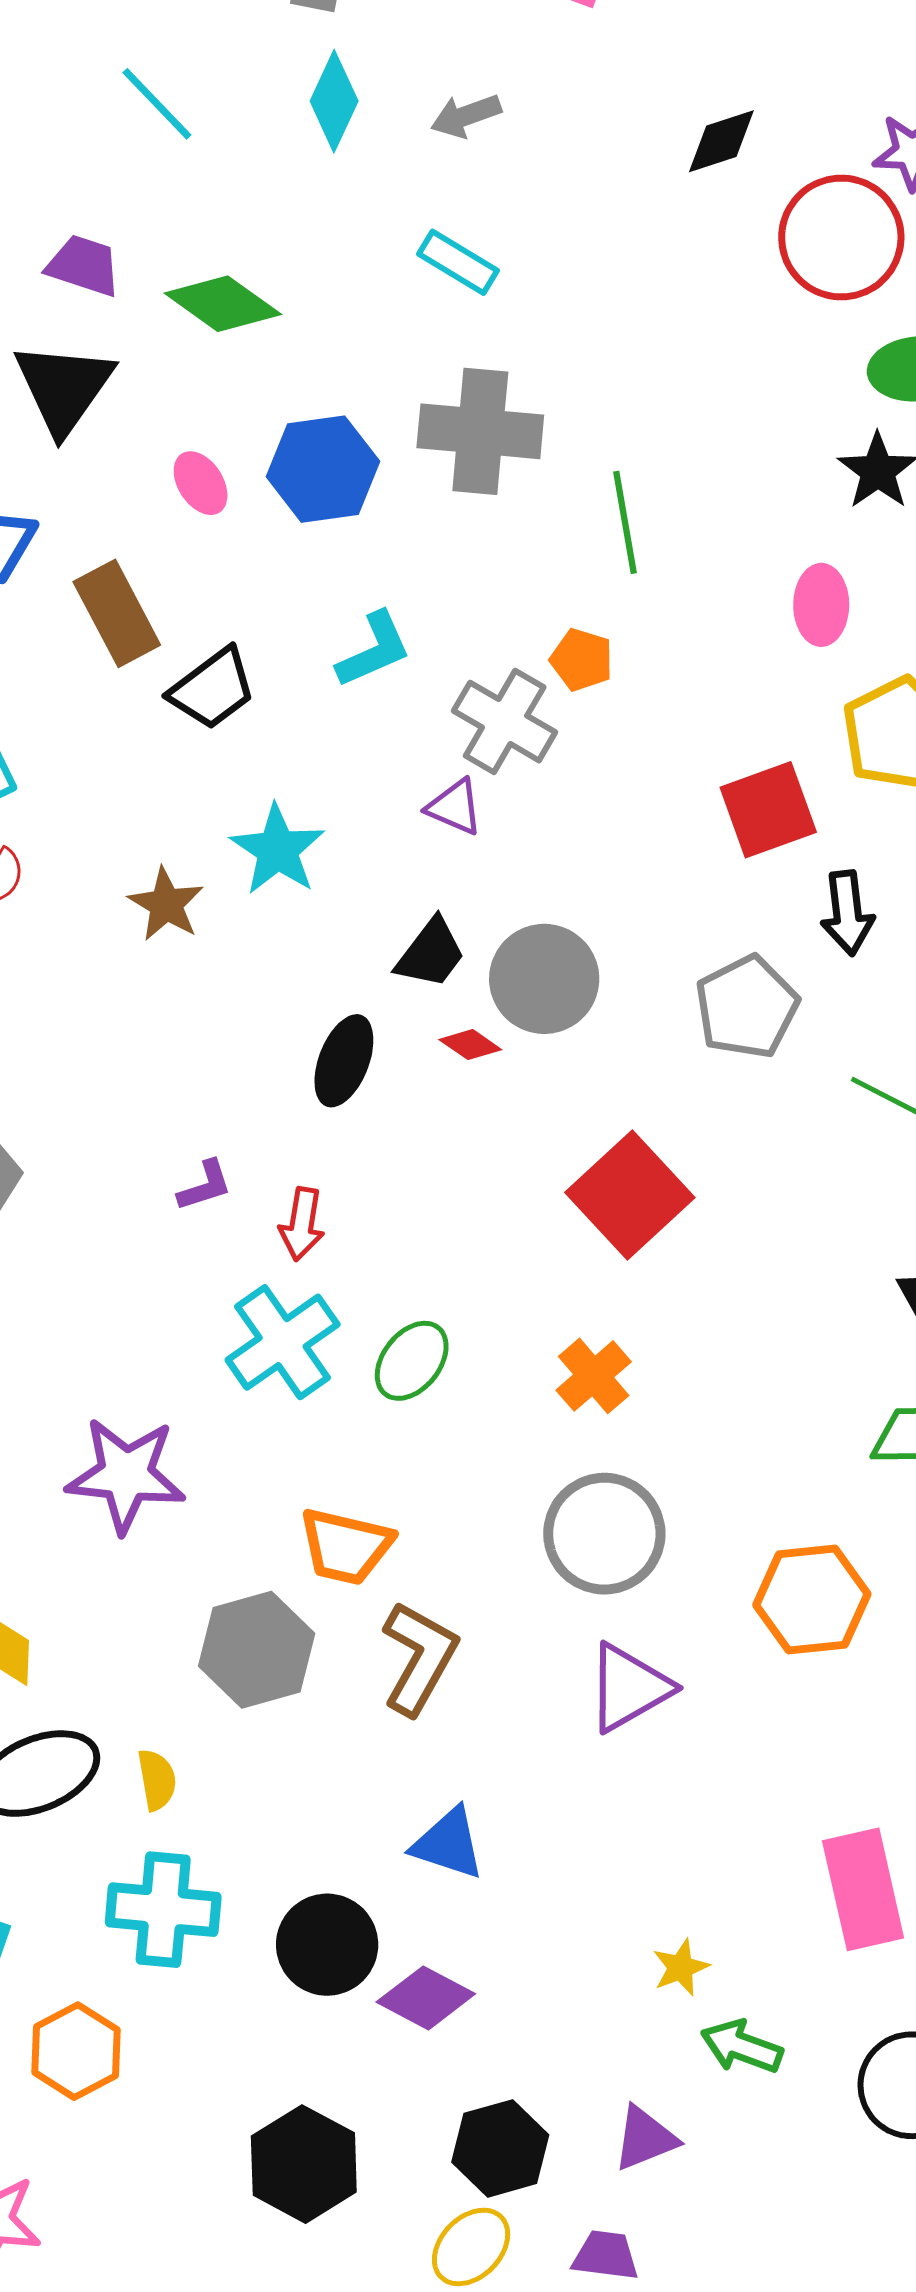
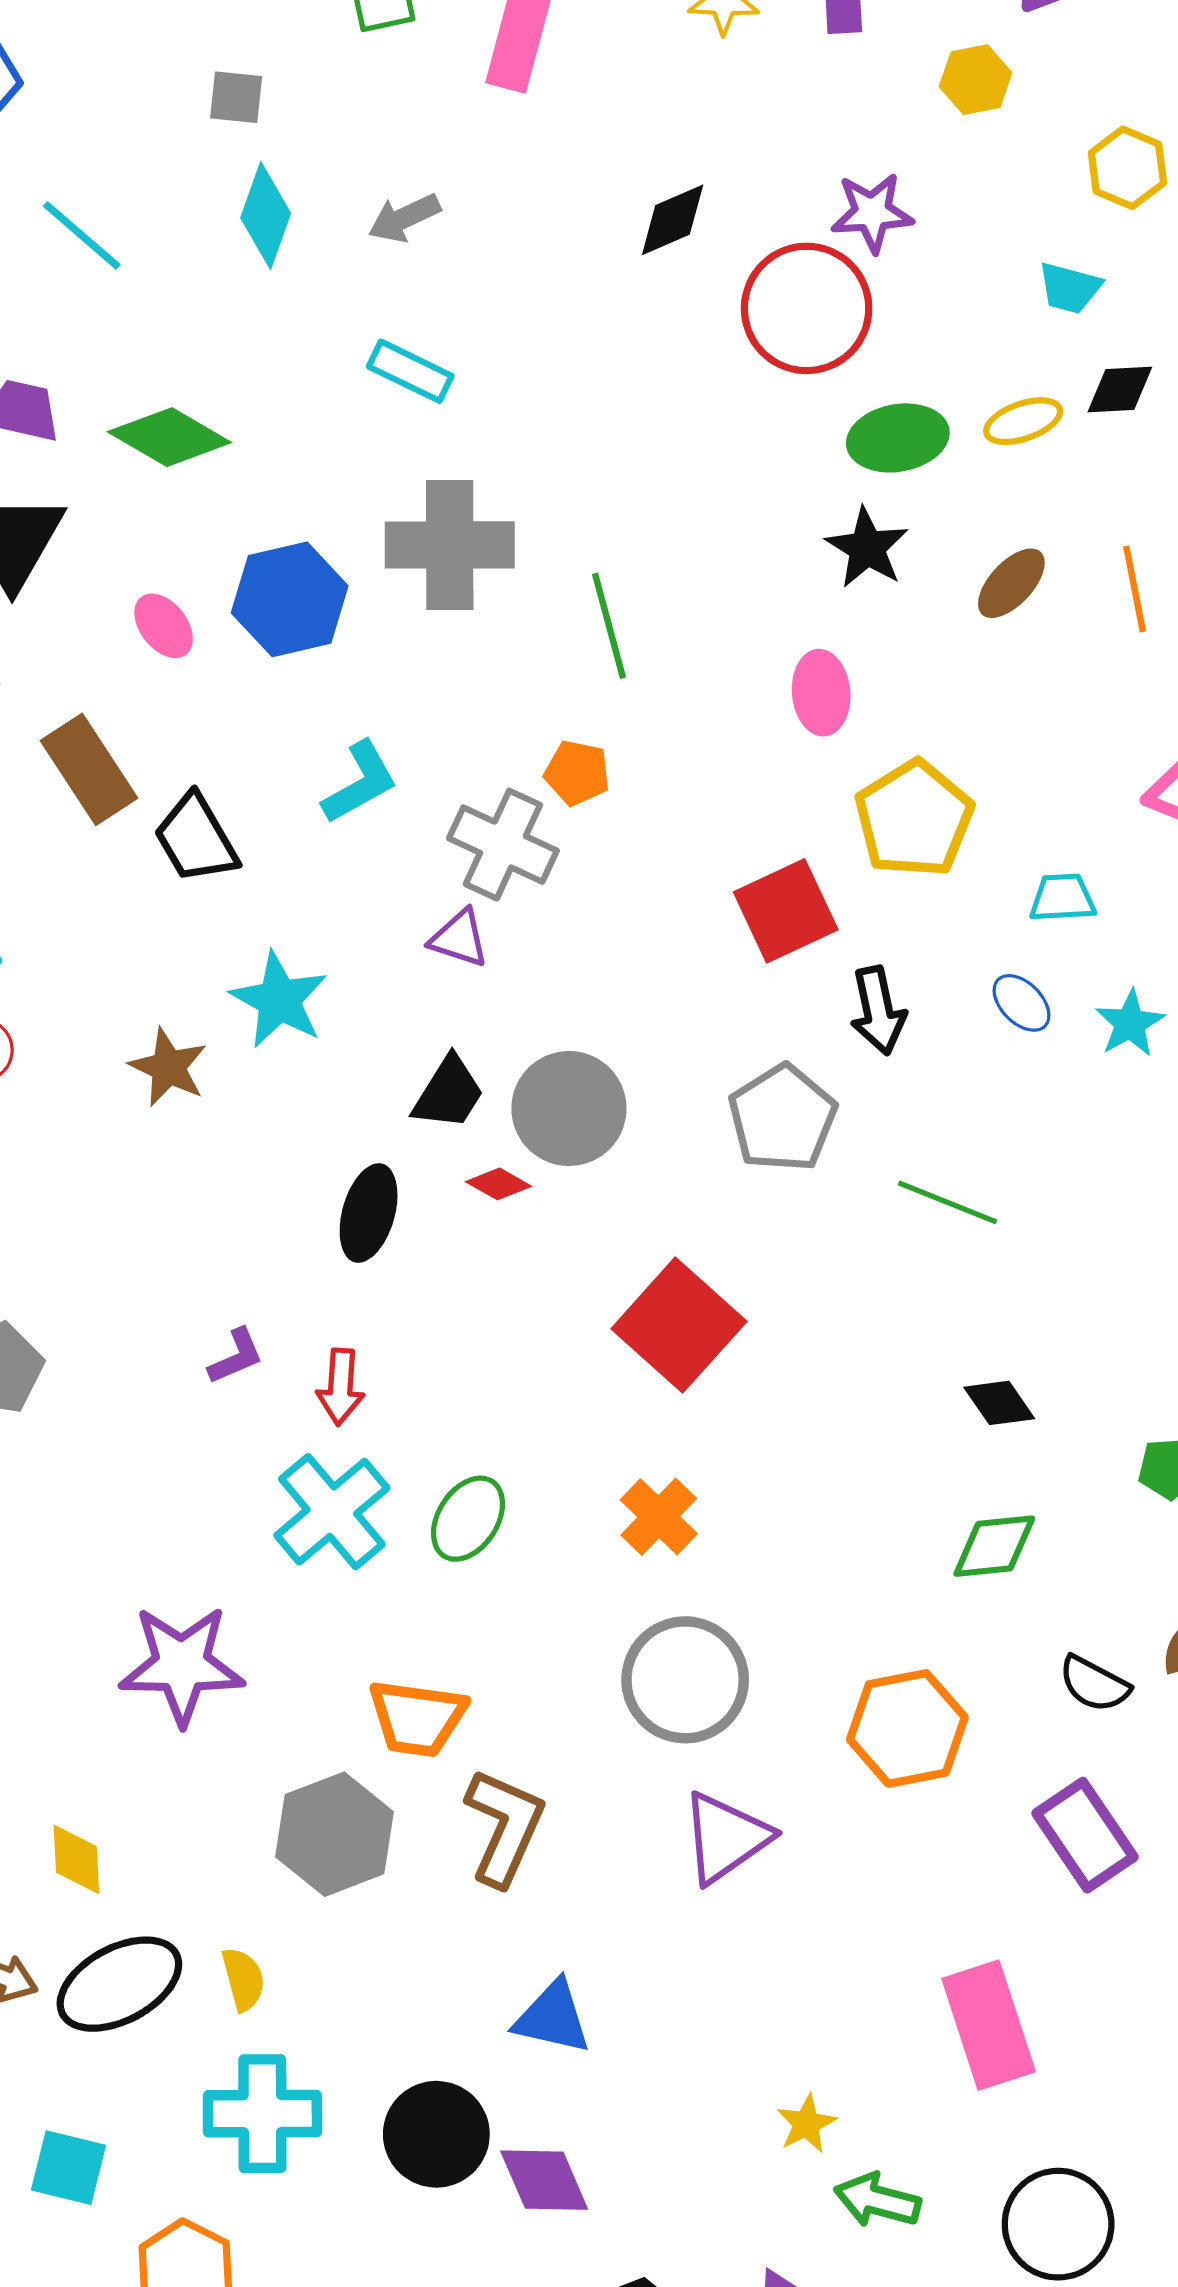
black trapezoid: (213, 689) -> (196, 839), turned 102
purple diamond: (426, 1998) -> (544, 2180), turned 44

